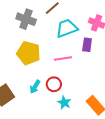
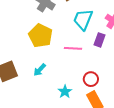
cyan trapezoid: (67, 28) -> (83, 19), turned -60
red circle: (54, 84) -> (91, 79), moved

